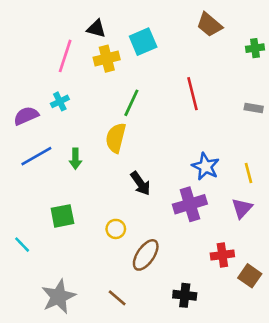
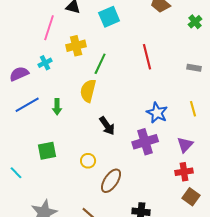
green cross: (255, 48) -> (195, 22), turned -32
yellow cross: (107, 59) -> (76, 46), moved
yellow line: (248, 173) -> (193, 109), moved
red cross: (222, 255) -> (184, 172), moved

